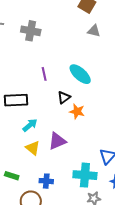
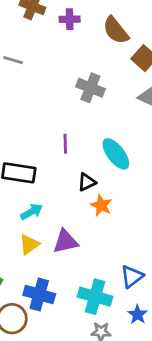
gray cross: (31, 31) -> (90, 88), moved
yellow triangle: (33, 148) -> (29, 244), turned 35
blue cross: (46, 181) -> (39, 294), size x1.5

